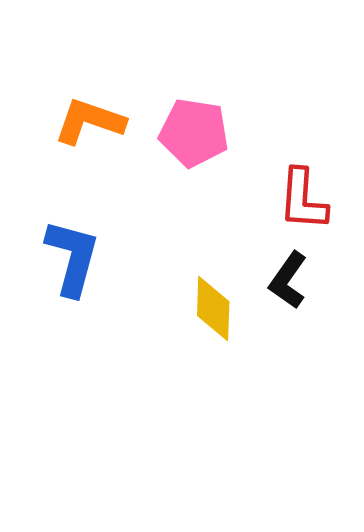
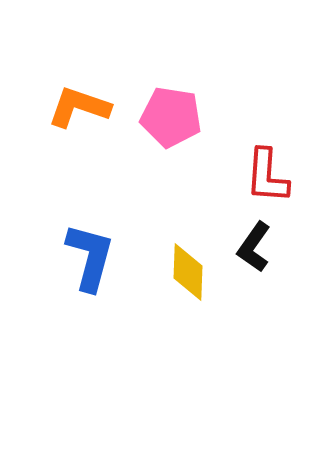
blue L-shape: (72, 257) -> (90, 257), moved

